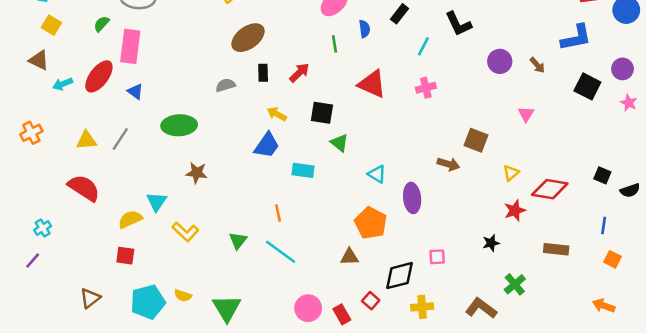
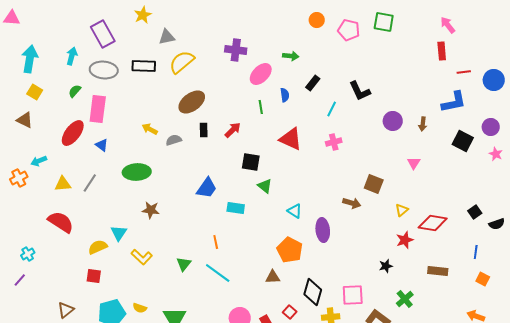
brown arrow: (537, 65) -> (423, 124), turned 48
cyan arrow: (63, 84) -> (39, 161), moved
yellow arrow: (277, 114) -> (150, 129), moved
black square: (602, 175) -> (475, 212), turned 32
pink square: (437, 257) -> (353, 295), moved, size x1.6
black diamond: (400, 276) -> (313, 292), turned -60

